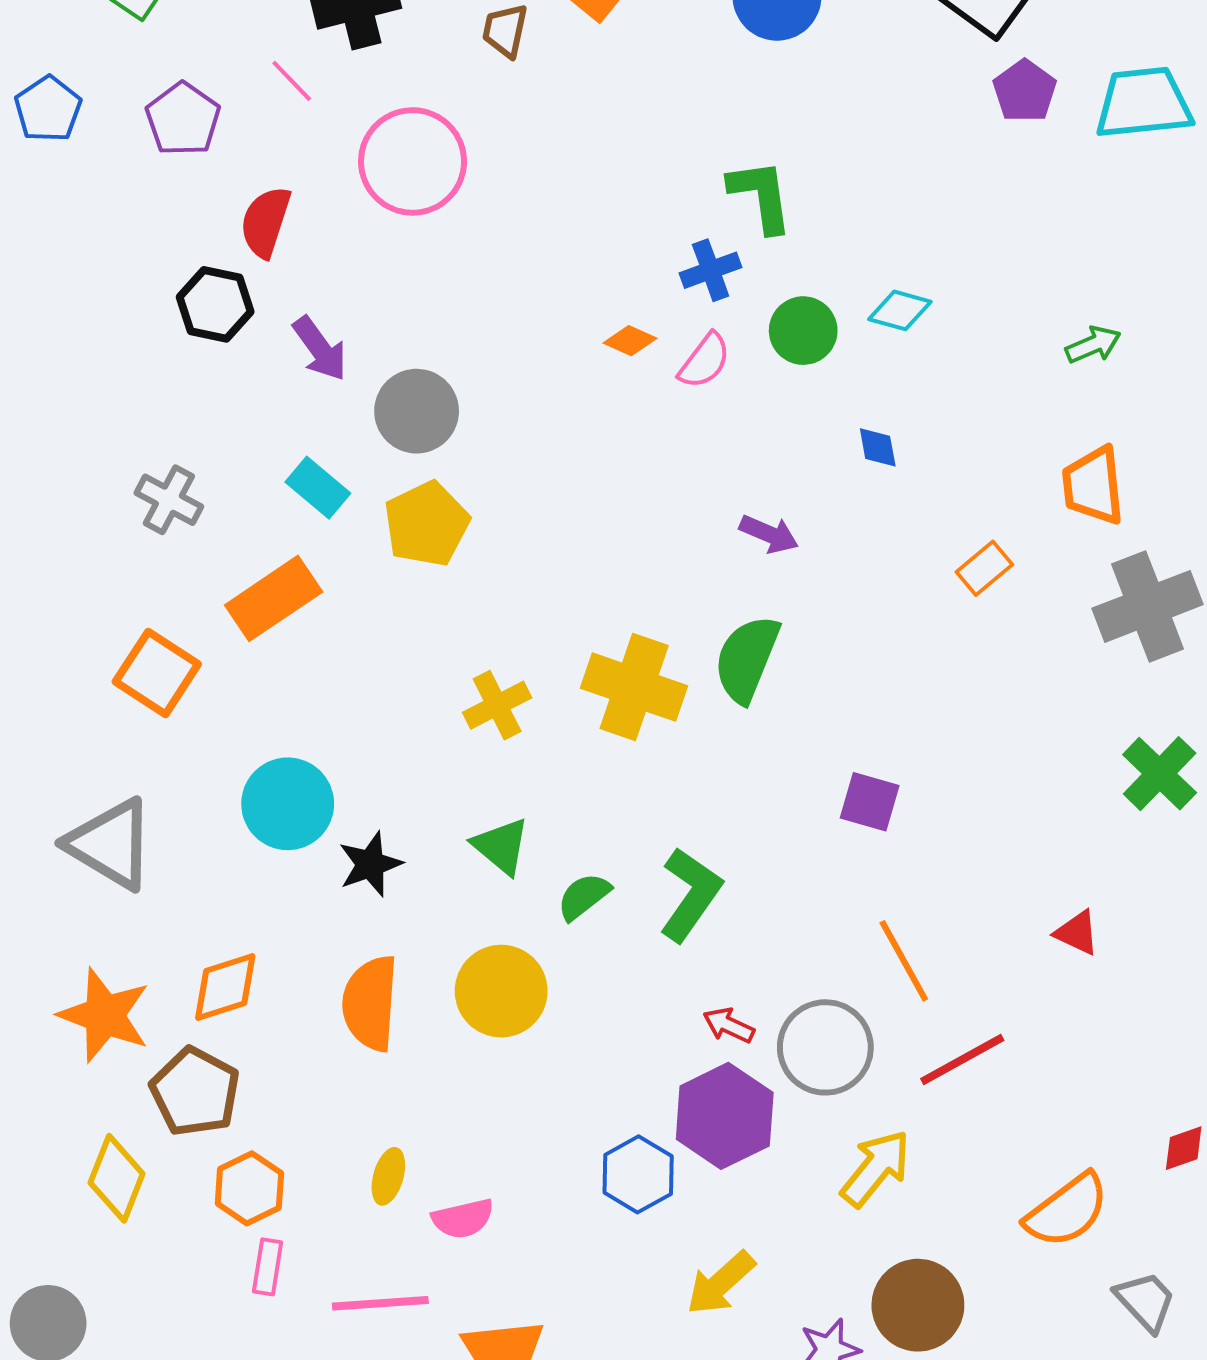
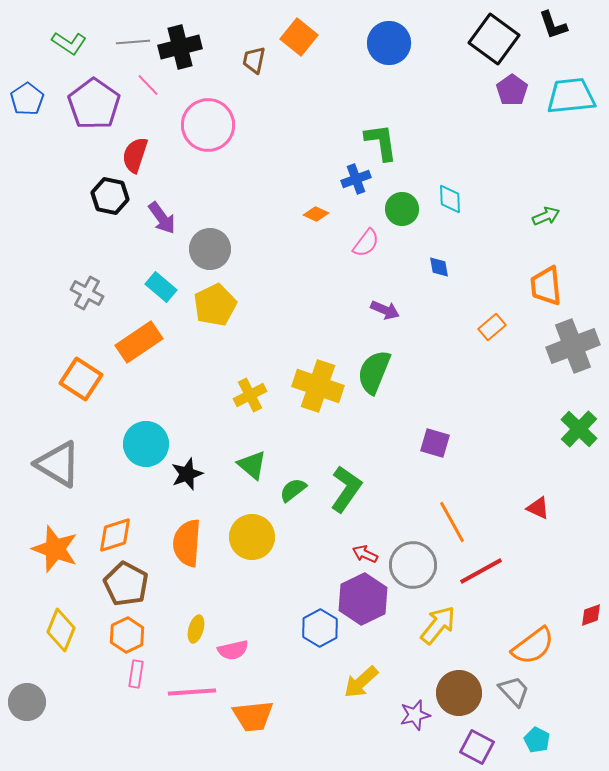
purple pentagon: (183, 119) -> (94, 104), size x1.4
cyan diamond: (900, 310) -> (450, 199), turned 72
pink semicircle: (705, 361) -> (366, 243), moved
brown pentagon: (195, 1092) -> (126, 584), moved
gray trapezoid: (1145, 1301) -> (514, 691), moved

